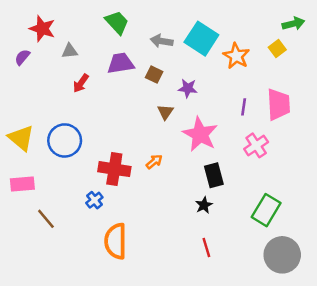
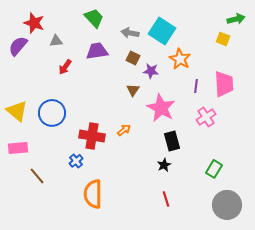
yellow square: (277, 48) -> (223, 39), turned -32
orange star: (236, 56) -> (180, 59), moved
purple semicircle: (22, 57) -> (18, 46), size x1.5
brown square: (154, 75) -> (133, 58), moved
green rectangle: (266, 210) -> (214, 169), size x0.7

